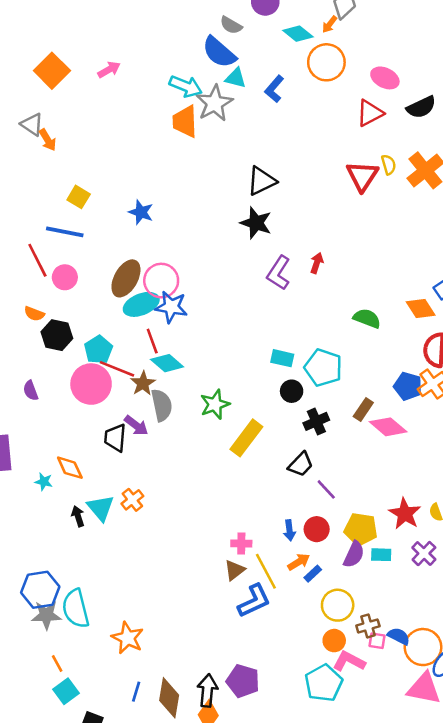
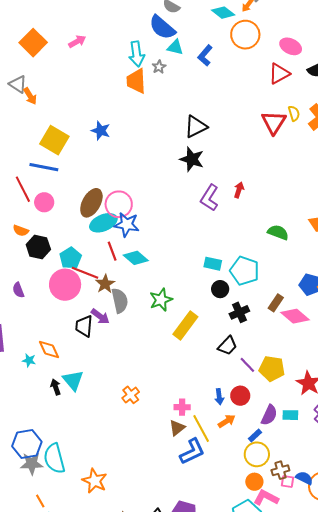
cyan arrow: (186, 86) -> (137, 54), turned 60
gray star: (214, 103) -> (159, 67), size x0.5
yellow square: (79, 197) -> (54, 140), size x1.6
blue star: (141, 212) -> (101, 131), moved
cyan diamond: (167, 363) -> (136, 258), moved
orange cross: (132, 500) -> (131, 395), moved
yellow pentagon: (361, 529) -> (272, 369), moved
blue rectangle: (313, 574) -> (255, 435), moved

